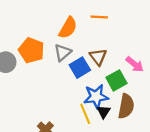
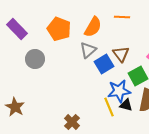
orange pentagon: (31, 50) -> (59, 29), moved
black triangle: (104, 112) -> (126, 105), turned -48

